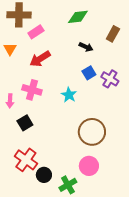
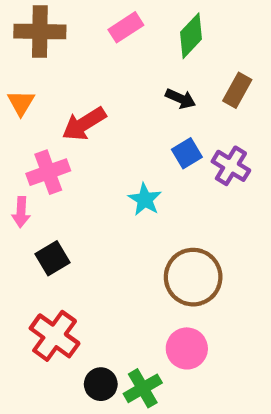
green diamond: (78, 17) -> (191, 36), moved, turned -40
pink rectangle: (36, 32) -> (126, 27), moved
brown rectangle: (113, 34) -> (237, 90), moved
pink cross: (32, 90) -> (48, 172), moved, turned -36
black circle: (44, 175) -> (101, 384), moved

